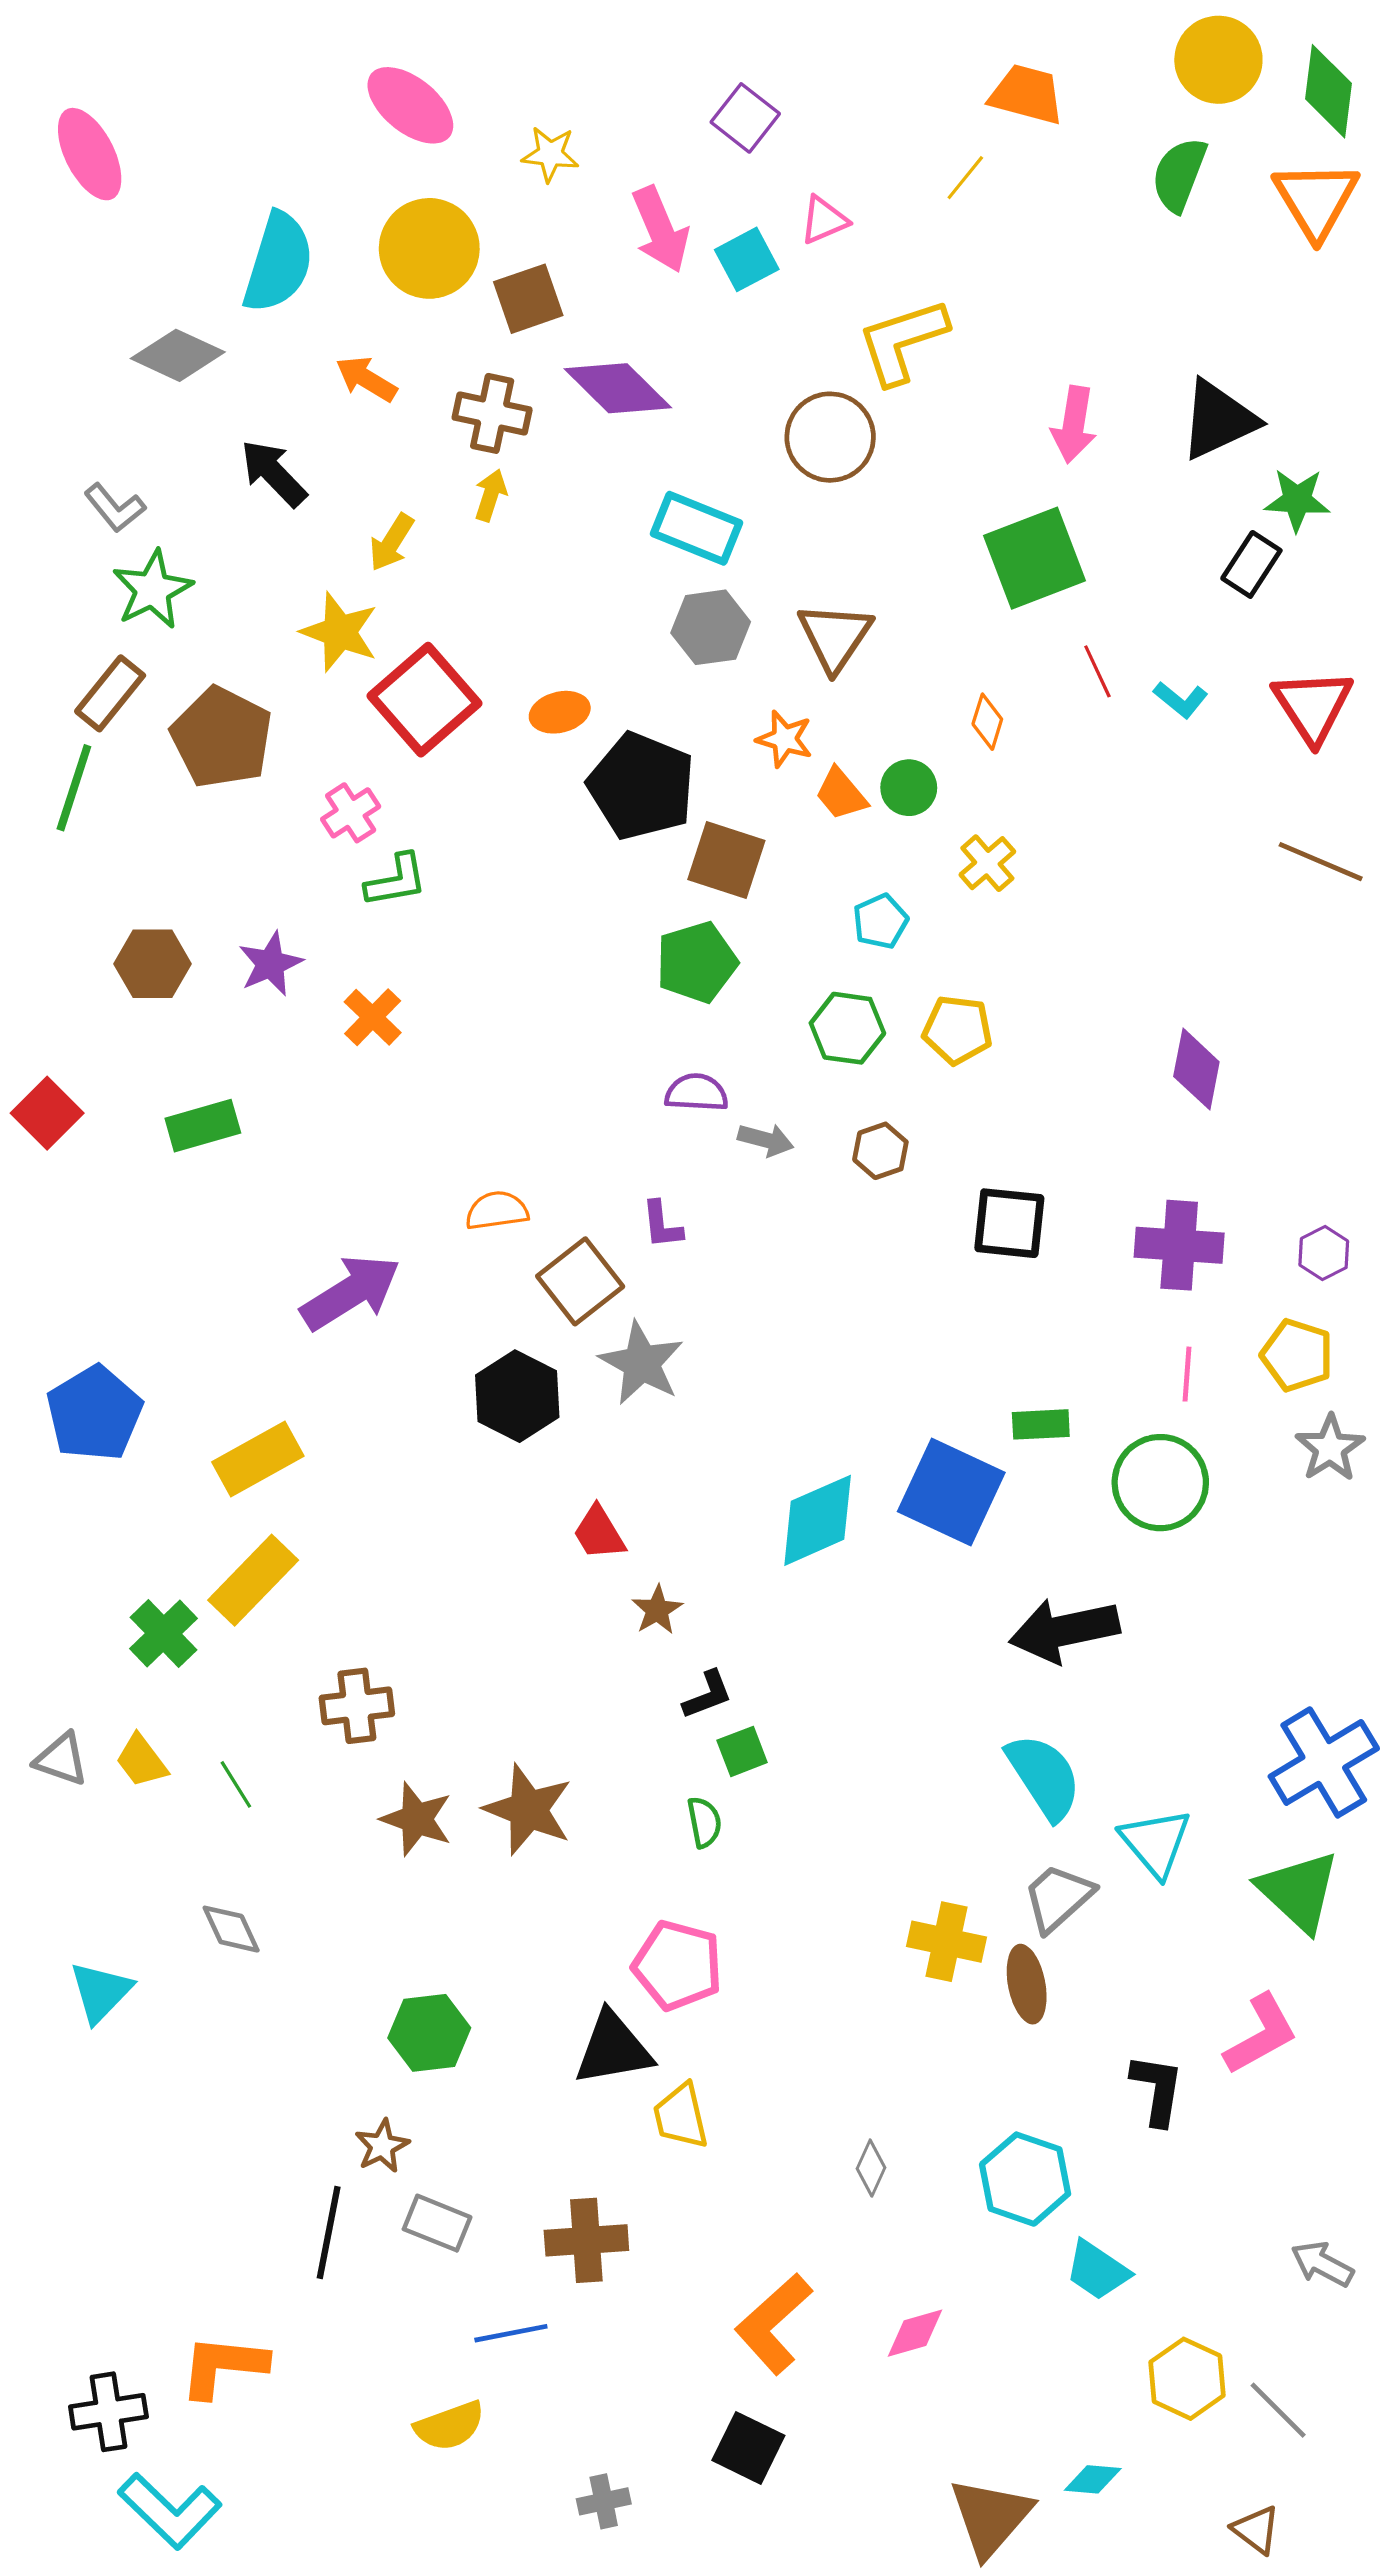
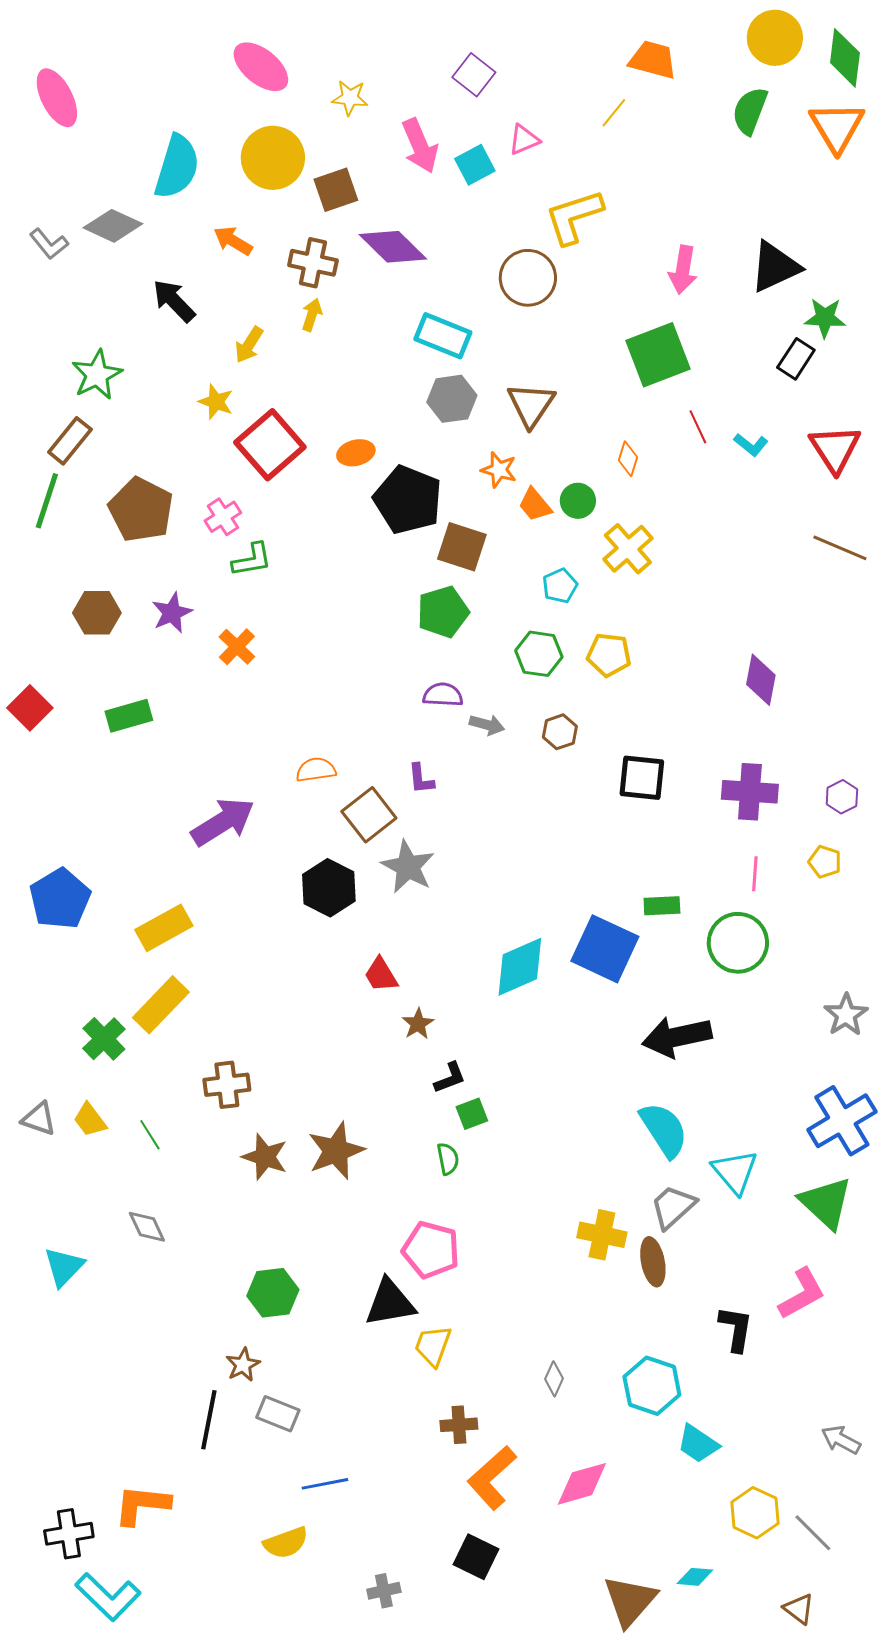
gray L-shape: (115, 508) -> (49, 244), moved
yellow star: (340, 632) -> (216, 402), size x0.7
brown pentagon: (222, 737) -> (141, 510), moved
yellow cross: (987, 863) -> (628, 549), size x1.4
yellow pentagon: (1297, 1355) -> (825, 862), size x0.7
gray star: (1330, 1448) -> (846, 1015), moved
brown star: (528, 1810) -> (336, 1151), turned 30
yellow trapezoid: (681, 2116) -> (433, 1346), turned 33
brown cross: (586, 2240) -> (459, 1425), moved, size x0.7
pink diamond: (915, 2333) -> (582, 1484), size x1.4

